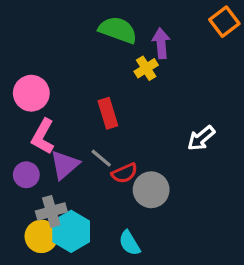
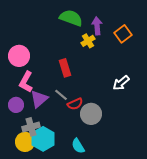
orange square: (224, 22) -> (123, 34), moved

